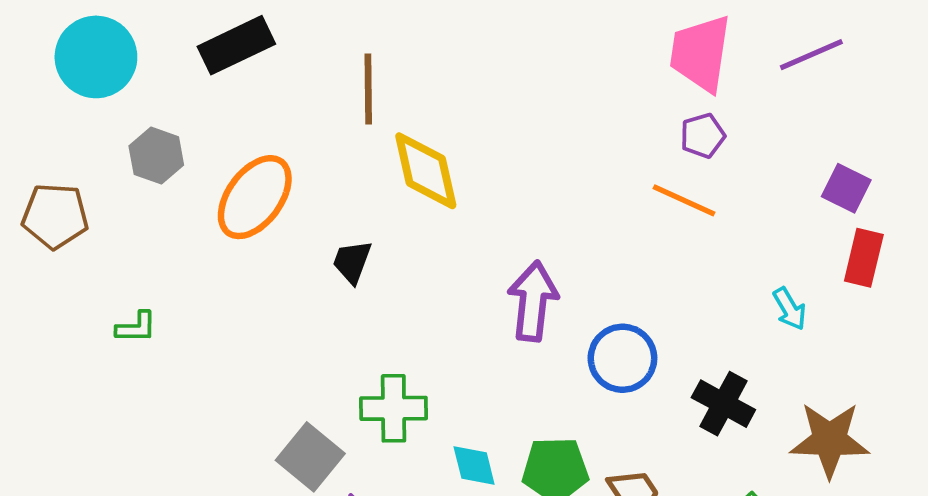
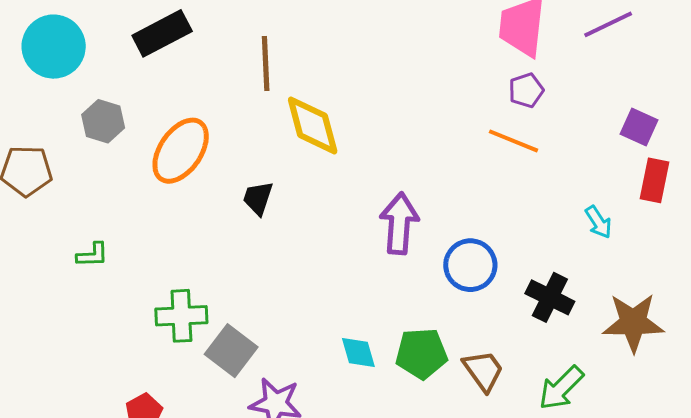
green cross: (394, 408) -> (181, 316), moved

